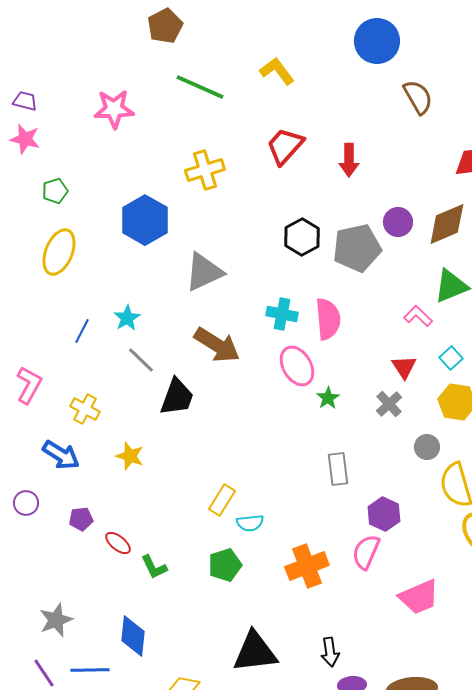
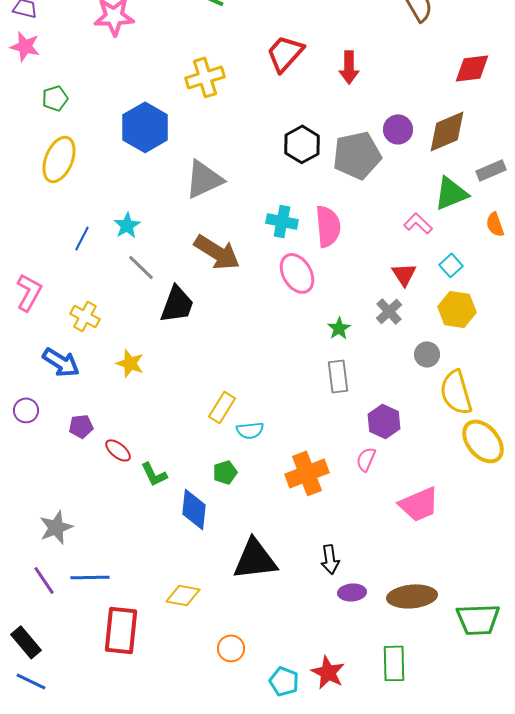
green star: (328, 398) -> (339, 328), moved
pink semicircle: (366, 552) -> (366, 459), size x0.7
green pentagon: (225, 565) -> (225, 472), size x0.7
blue diamond: (133, 636) -> (194, 509), moved

